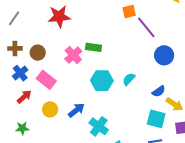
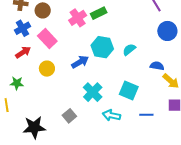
green rectangle: (93, 47) -> (99, 13), turned -42
blue semicircle: (159, 91) -> (157, 66), turned -144
blue arrow: (76, 110) -> (80, 62), moved
cyan square: (156, 119) -> (129, 91), moved

